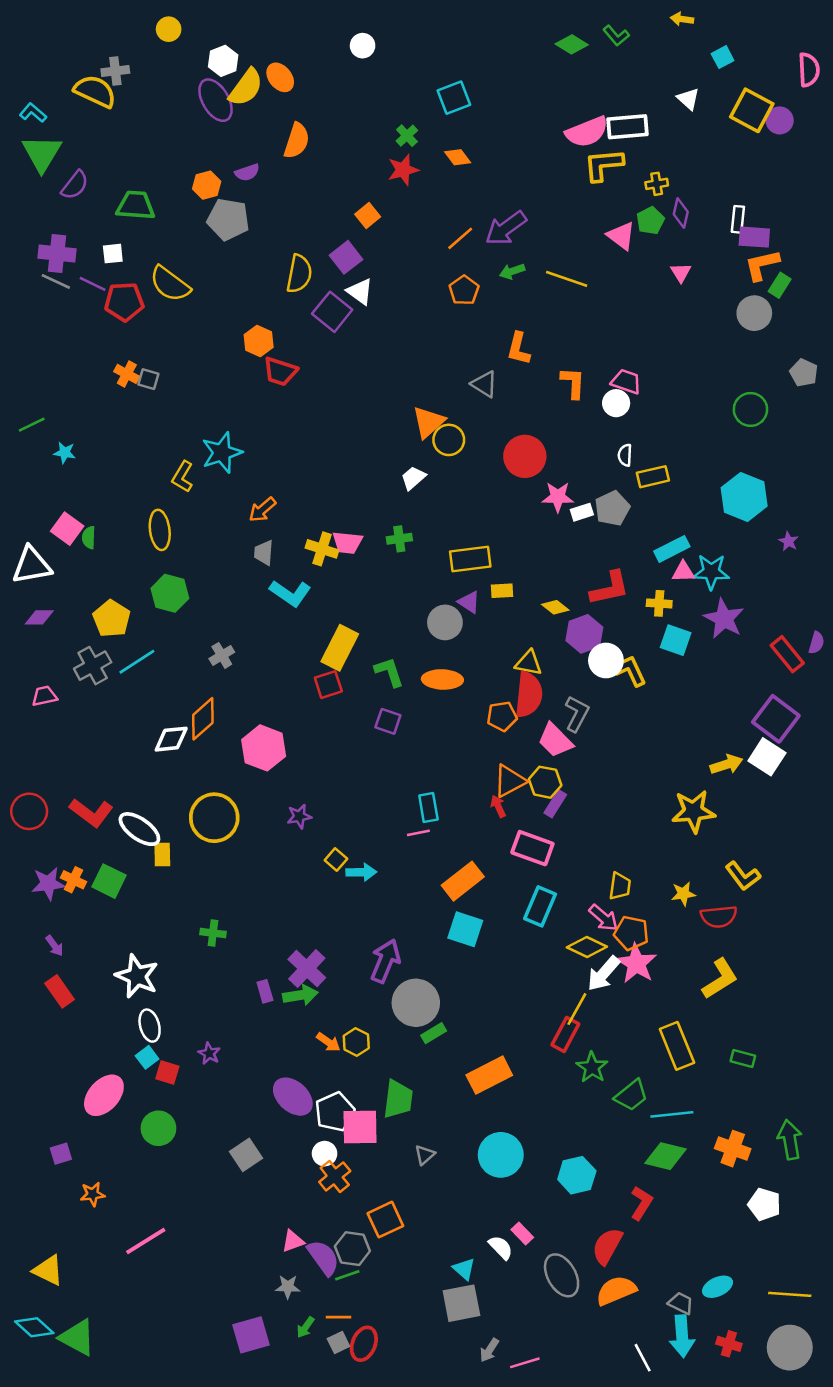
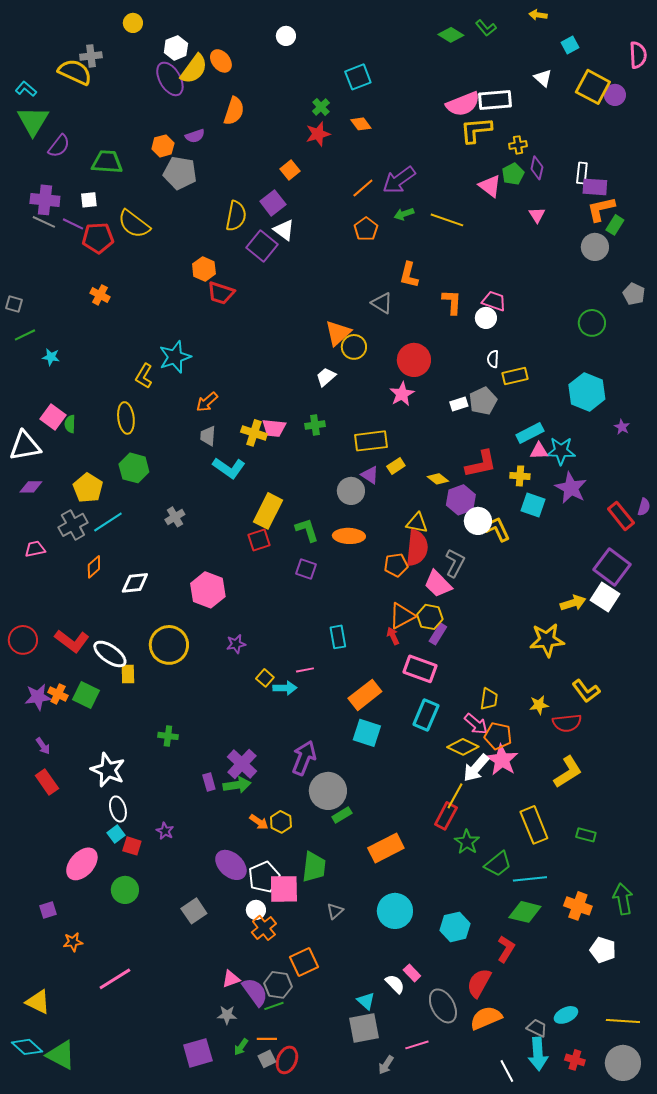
gray square: (148, 379) -> (14, 304), moved
pink star: (558, 497) -> (402, 394), moved, turned -30
yellow rectangle: (502, 591) -> (396, 466), turned -30
orange diamond: (203, 719) -> (94, 567), moved, size x0.7
pink line: (418, 833) -> (305, 670), moved
pink line: (525, 1363) -> (417, 1045), moved

